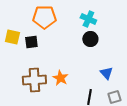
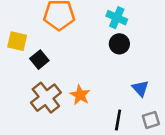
black square: (31, 42) -> (39, 60), moved, turned -32
brown cross: (34, 80) -> (46, 98), turned -35

